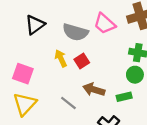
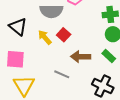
black triangle: (35, 25) -> (18, 27), moved, turned -30
green rectangle: (124, 97) -> (109, 56), turned 72

